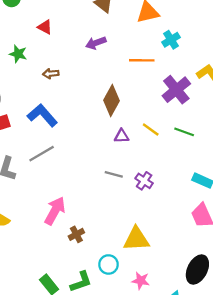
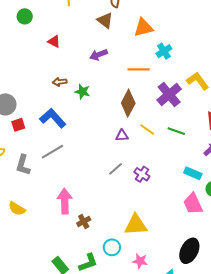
green star: (18, 54) -> (82, 92), moved
brown diamond: (111, 101) -> (128, 103), moved
gray line: (114, 174) -> (115, 169), turned -56
pink arrow: (55, 211) -> (65, 201), turned -30

